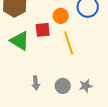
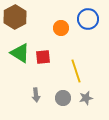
red square: (43, 30) -> (43, 57), moved
yellow line: (69, 43) -> (76, 71), moved

